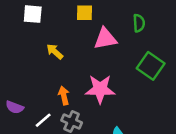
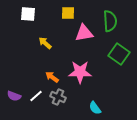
green semicircle: (139, 23) -> (110, 21), size x1.5
orange arrow: (64, 96) -> (52, 77), turned -40
purple semicircle: (15, 107) -> (14, 96), moved

